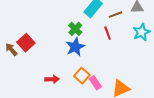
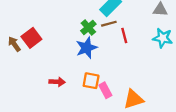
brown line: (116, 15) -> (109, 24), moved
cyan star: (142, 32) -> (163, 38), turned 30
orange square: (82, 76) -> (91, 81), turned -35

